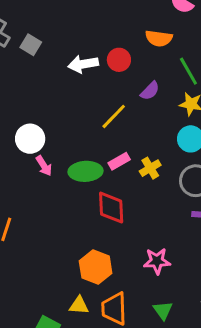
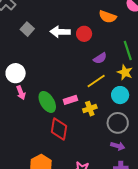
orange semicircle: (159, 38) -> (108, 17), moved
gray square: (31, 45) -> (27, 29), moved
yellow line: (114, 116) -> (96, 81), moved
green ellipse: (86, 171) -> (47, 102), turned 50

